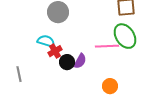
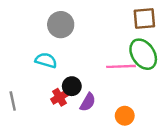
red cross: (55, 51) -> (59, 97), moved
purple semicircle: (80, 61) -> (88, 102), moved

